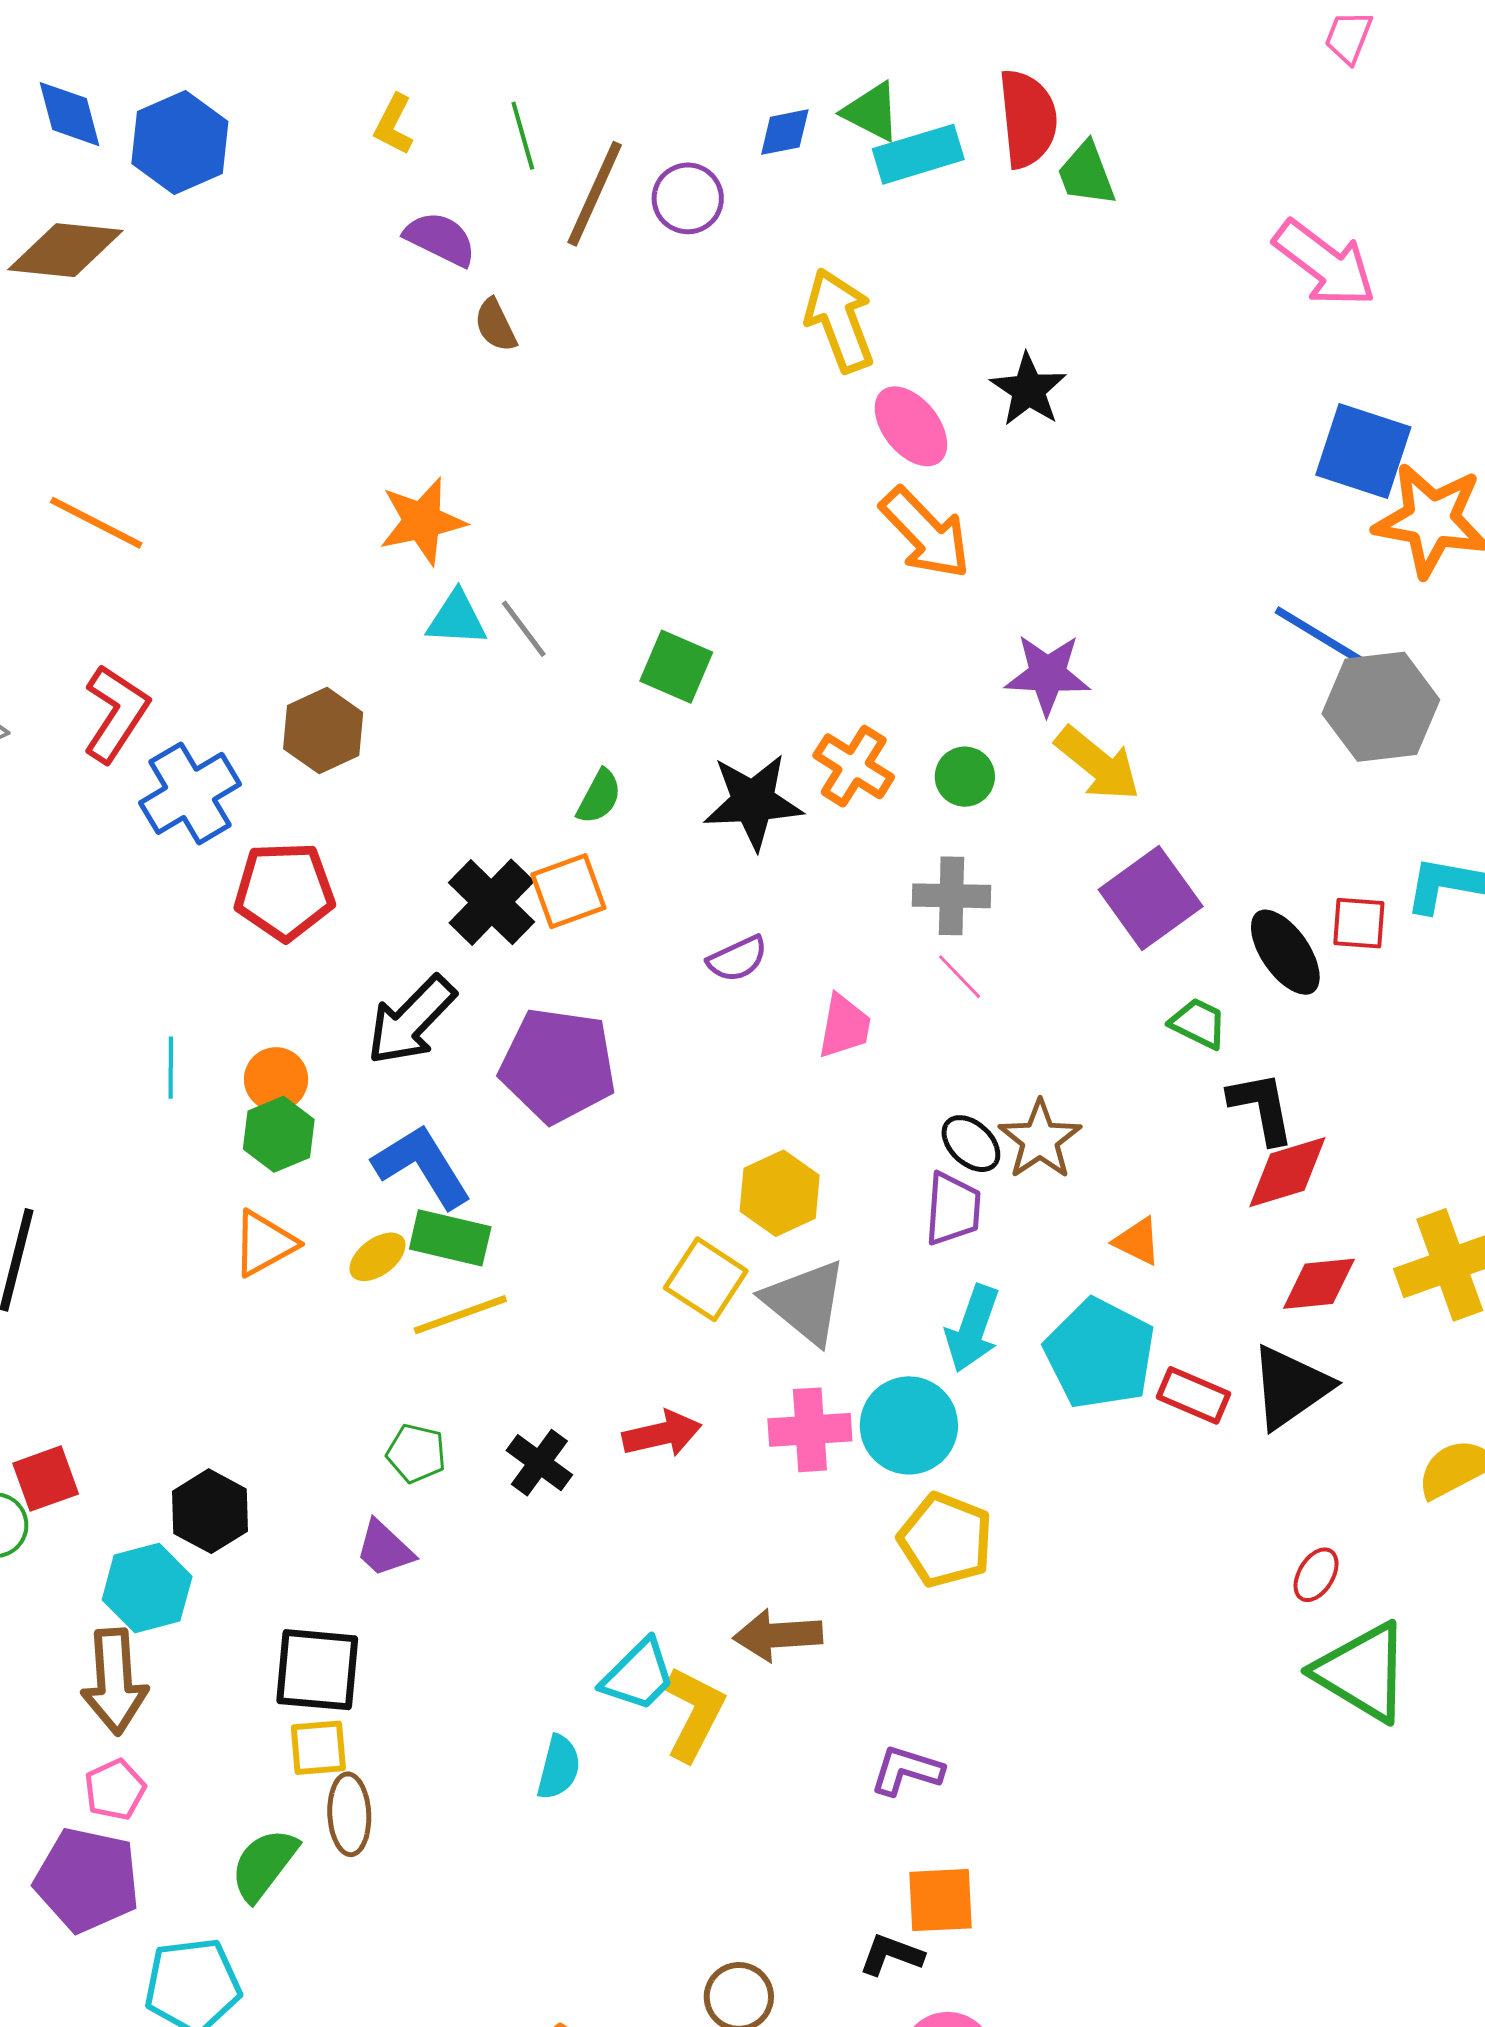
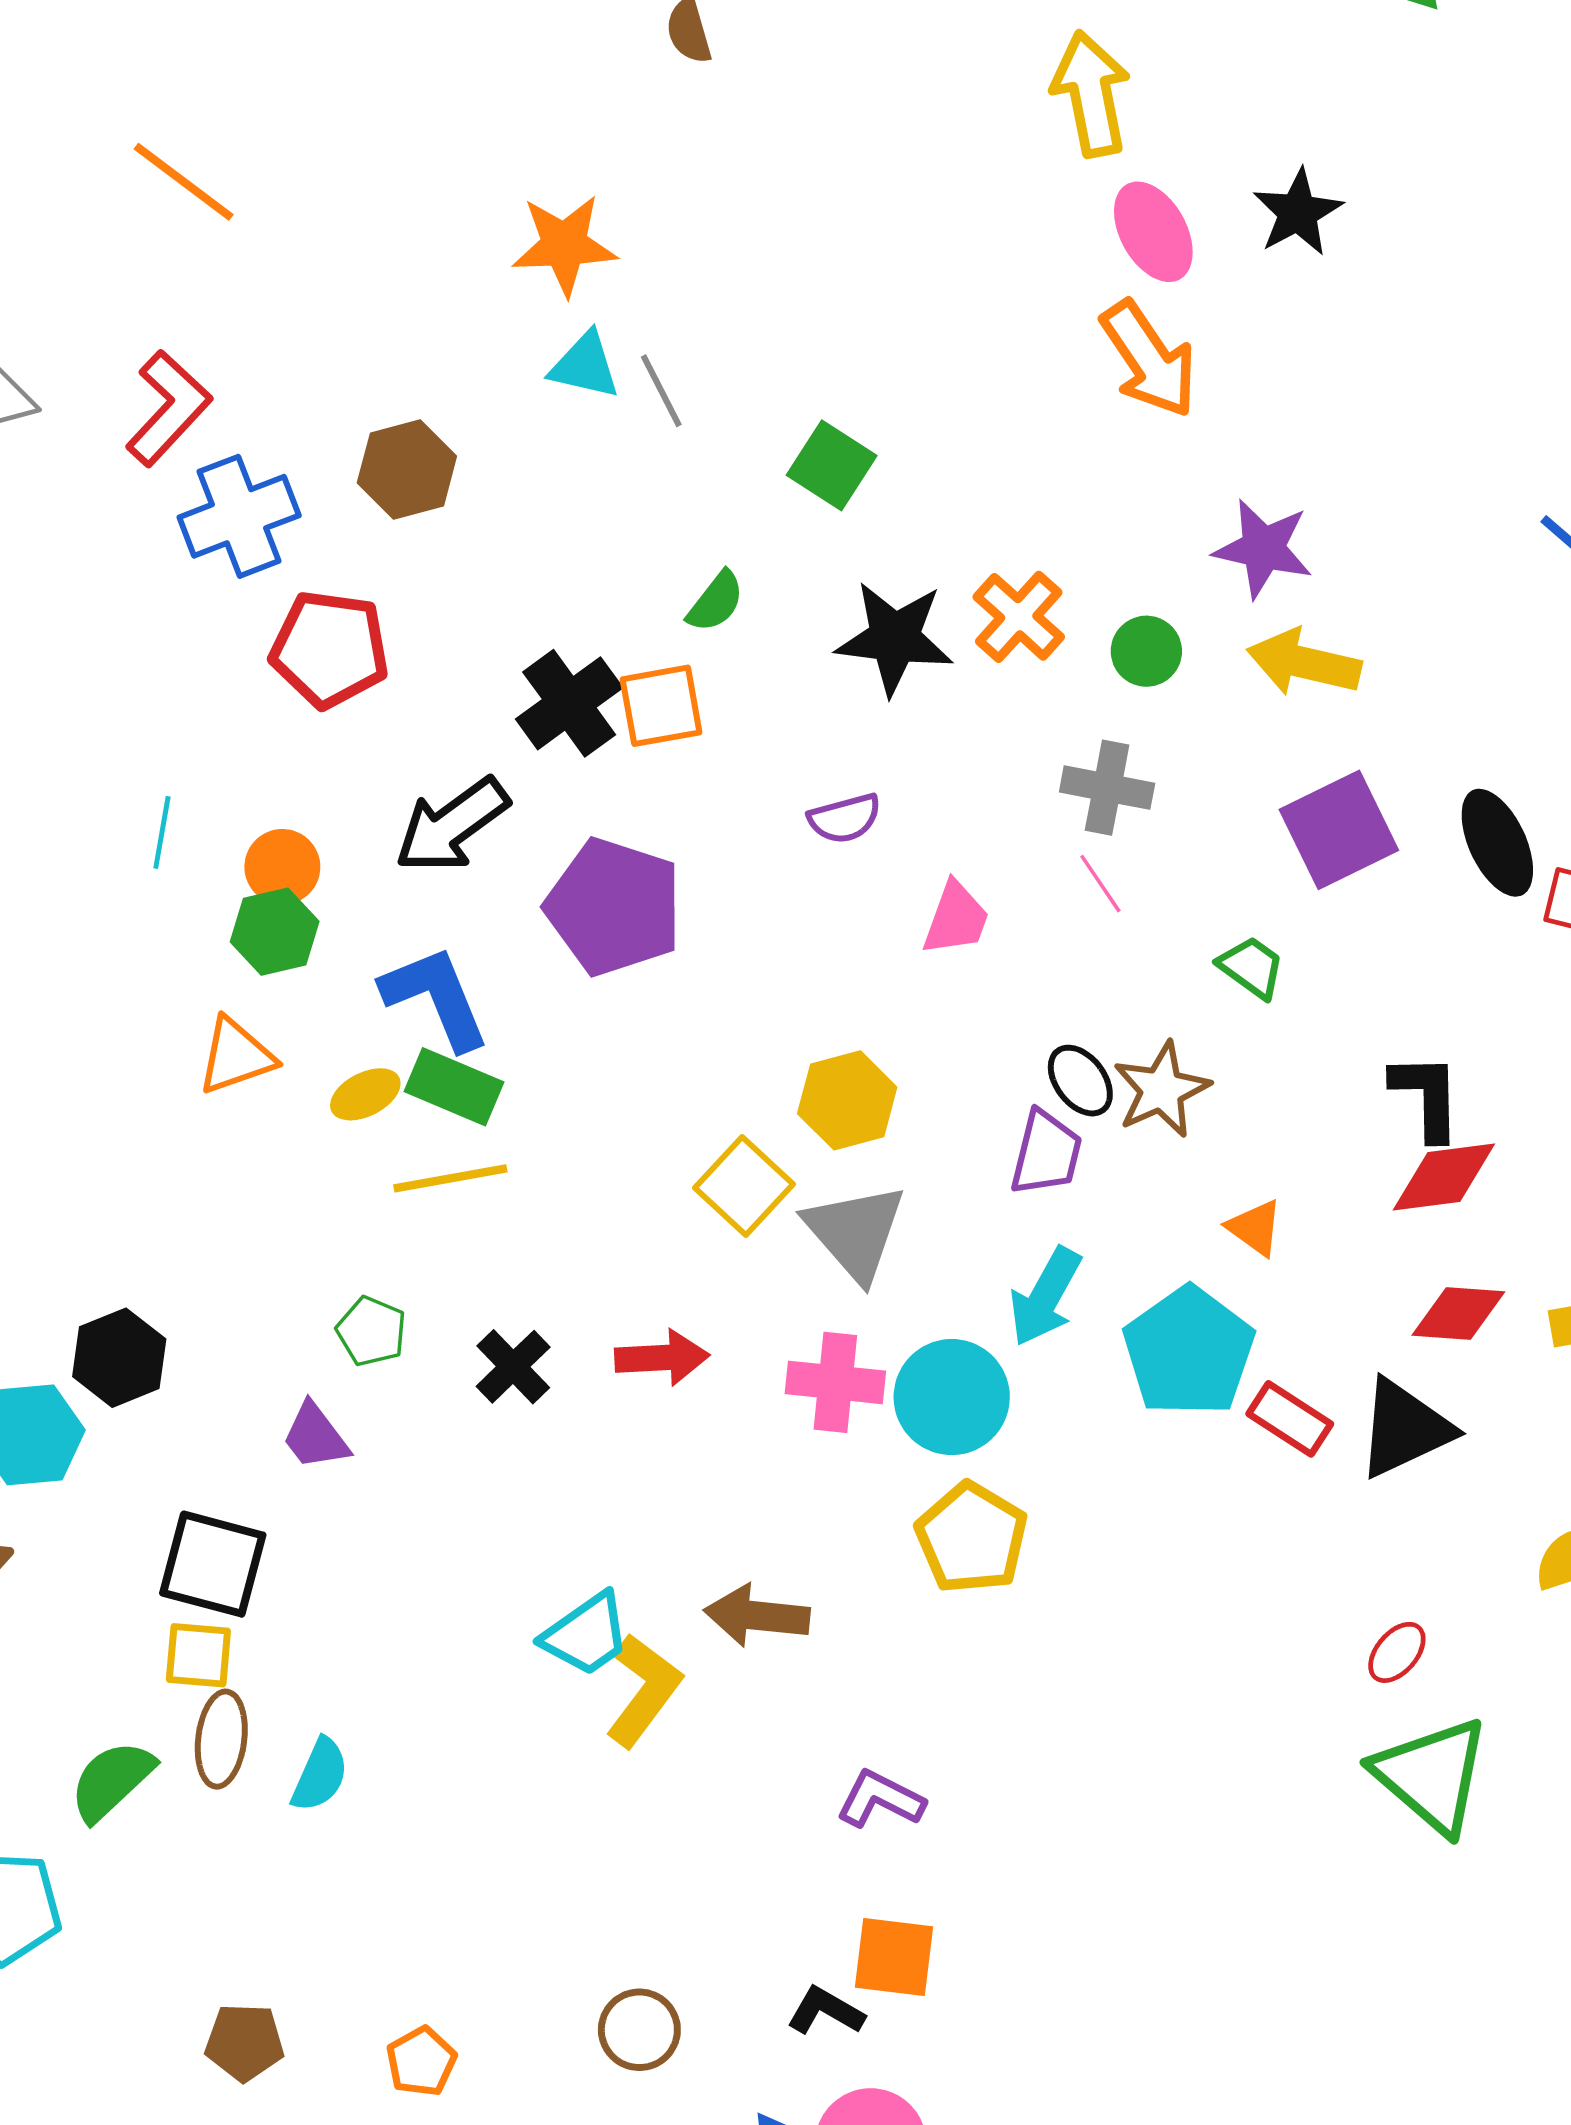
yellow arrow: (1098, 764) -> (1304, 663), turned 144
black ellipse: (1285, 952) -> (1497, 843), moved
green trapezoid: (1198, 1023) -> (1251, 967), moved
cyan semicircle: (559, 1767) -> (320, 1775), moved

